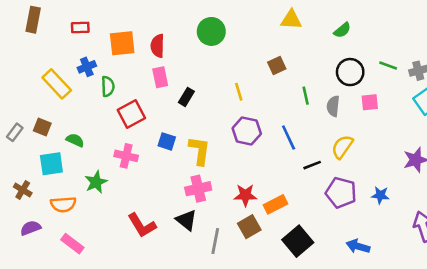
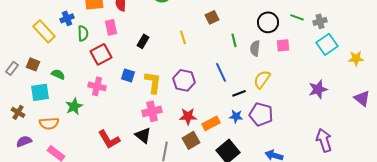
pink rectangle: (160, 77) -> (111, 27), moved
purple hexagon: (247, 131) -> (184, 80), moved
blue star: (380, 195) -> (236, 116), moved

